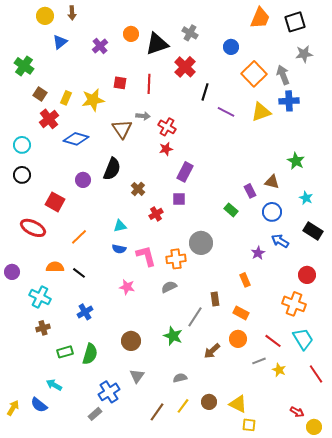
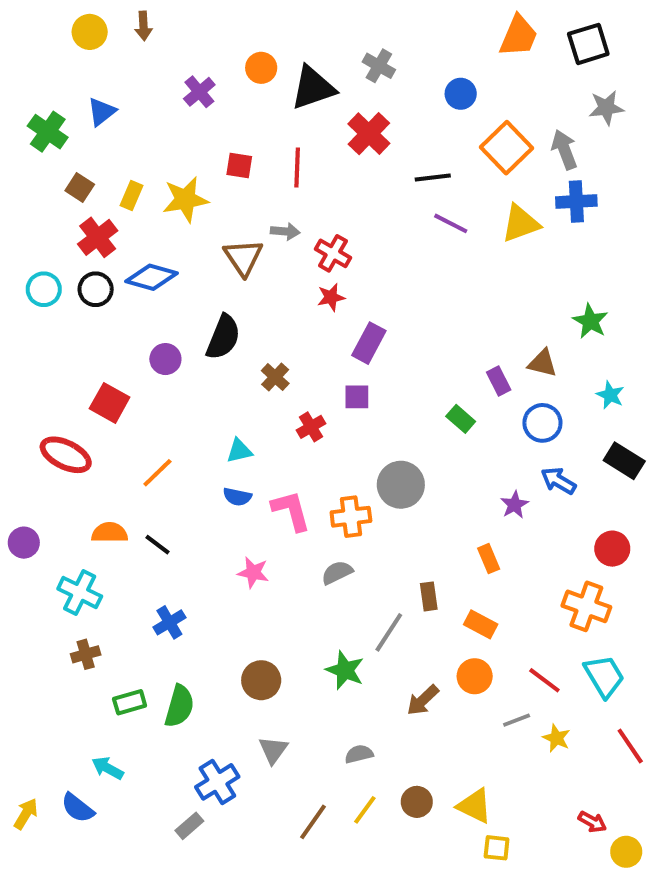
blue triangle: (60, 42) -> (102, 112), moved
black line: (205, 92) -> (433, 178), moved, turned 66
black circle: (22, 175) -> (96, 289), moved

